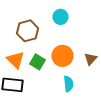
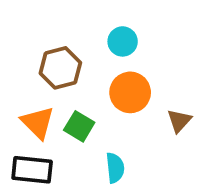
orange circle: (62, 56) -> (130, 92), moved
cyan semicircle: (68, 84) -> (115, 168), moved

